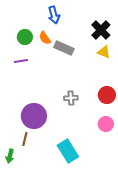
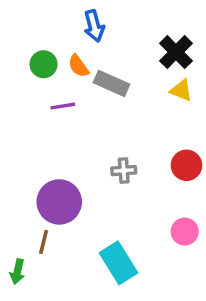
purple line: (21, 61) -> (63, 106), moved
pink circle: (106, 124) -> (185, 232), moved

